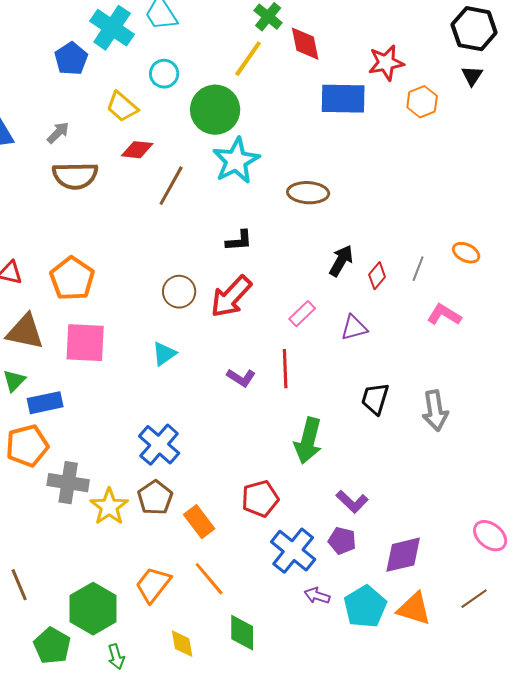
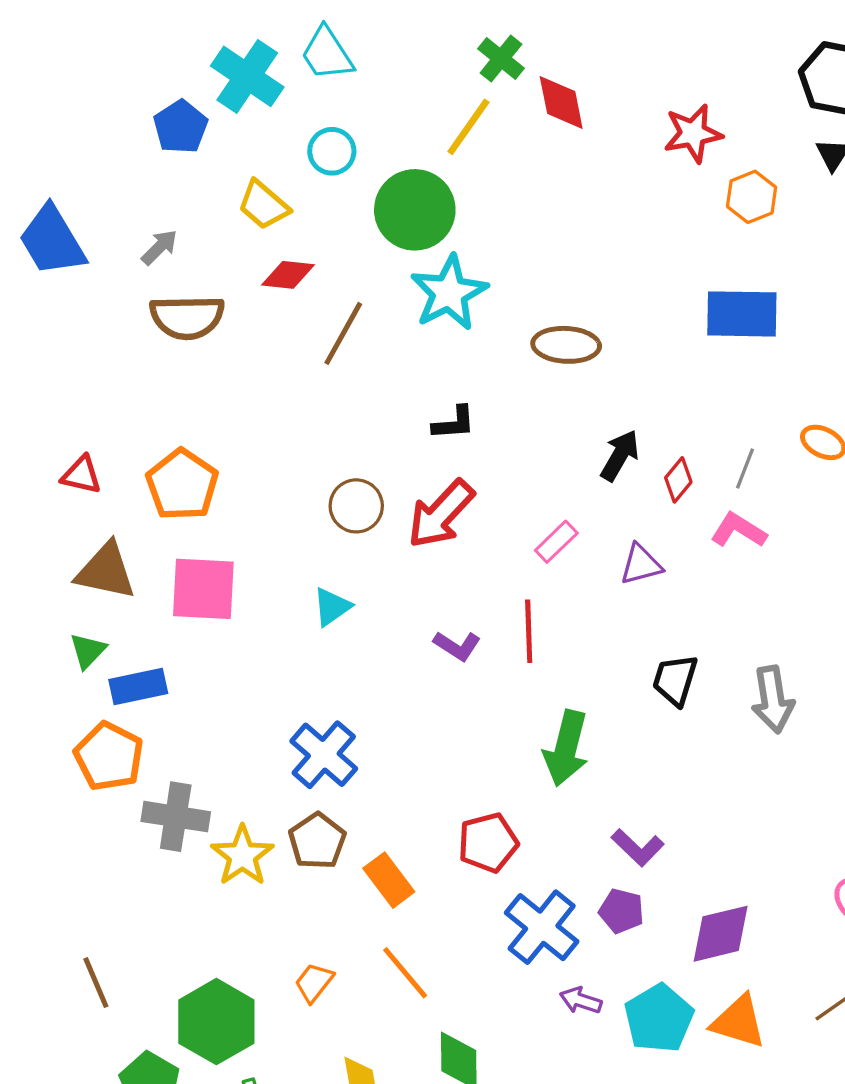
blue rectangle: (343, 99) -> (742, 314), moved
pink L-shape: (444, 315) -> (739, 530), moved
orange pentagon: (27, 446) -> (109, 756), turned -30
orange trapezoid: (153, 585) -> (314, 983), size x0.7

